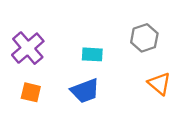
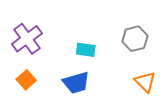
orange square: (31, 92) -> (26, 80), turned 30

